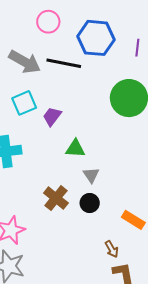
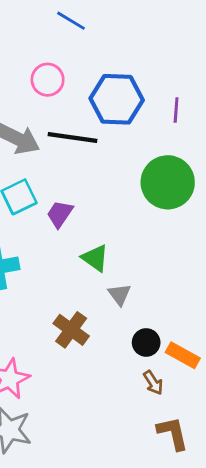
green triangle: (75, 149) -> (95, 258), turned 35
black circle: (90, 203) -> (146, 342), moved
brown arrow: (112, 249) -> (153, 383), moved

